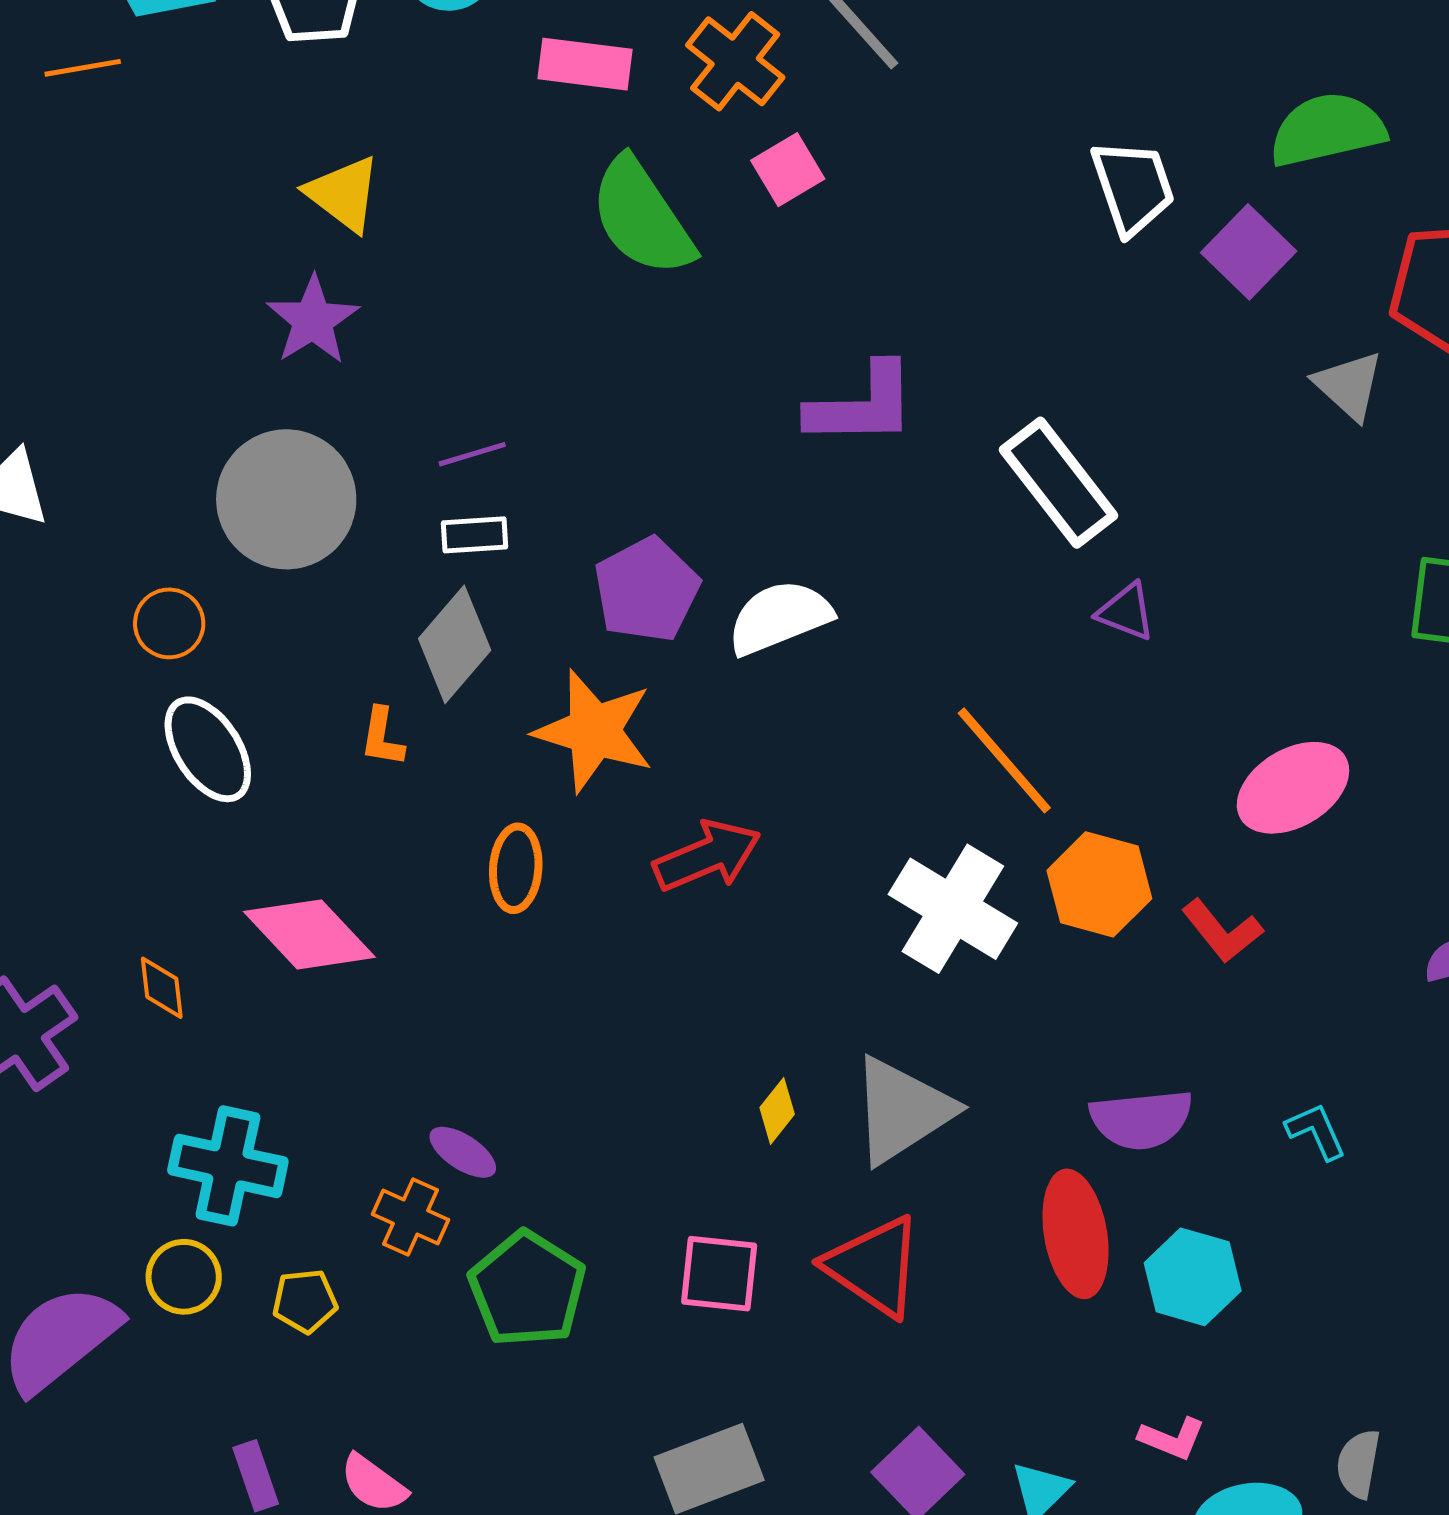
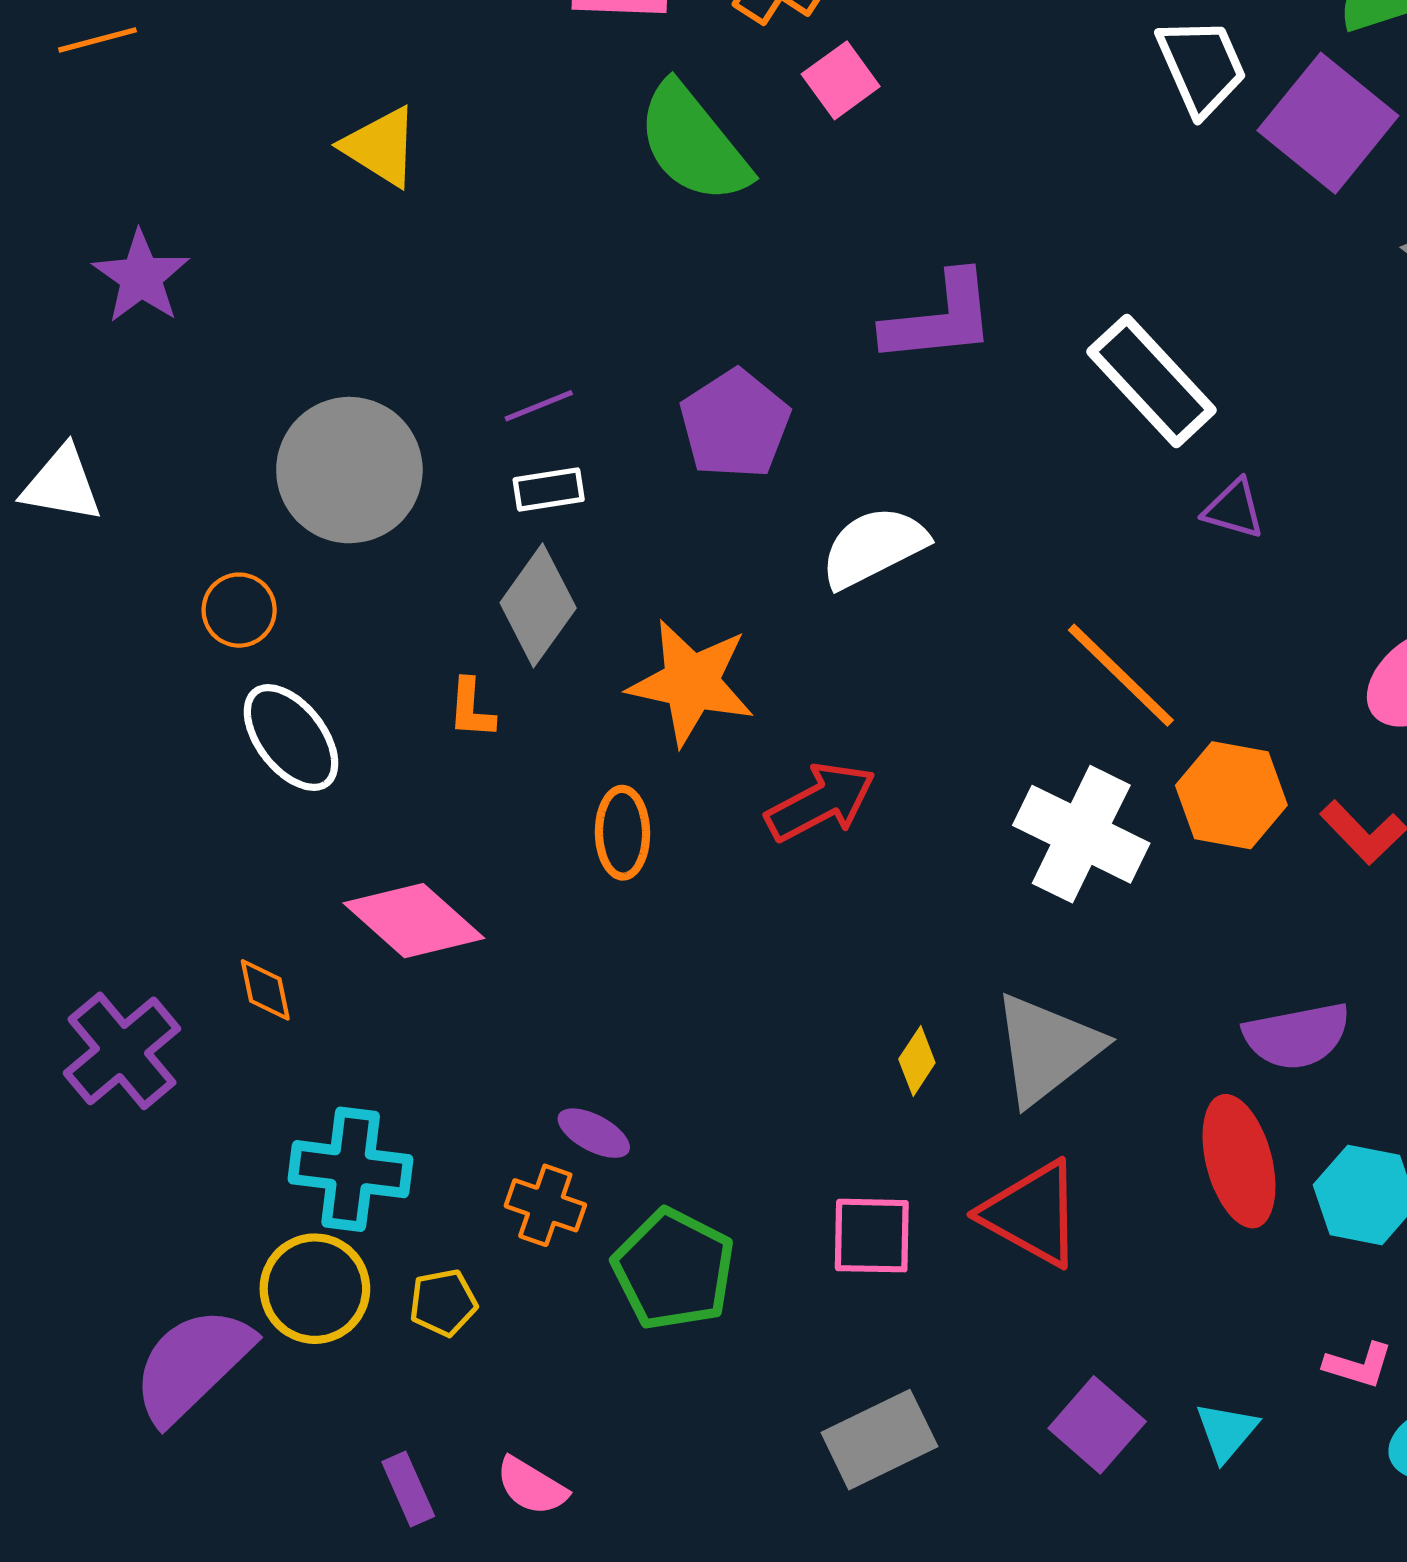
purple square: (1249, 252) -> (1328, 123), size x1.4
purple star: (313, 320) -> (141, 277), moved
purple pentagon: (647, 590) -> (735, 424), moved
yellow circle: (184, 1277) -> (315, 1289), size x1.4

